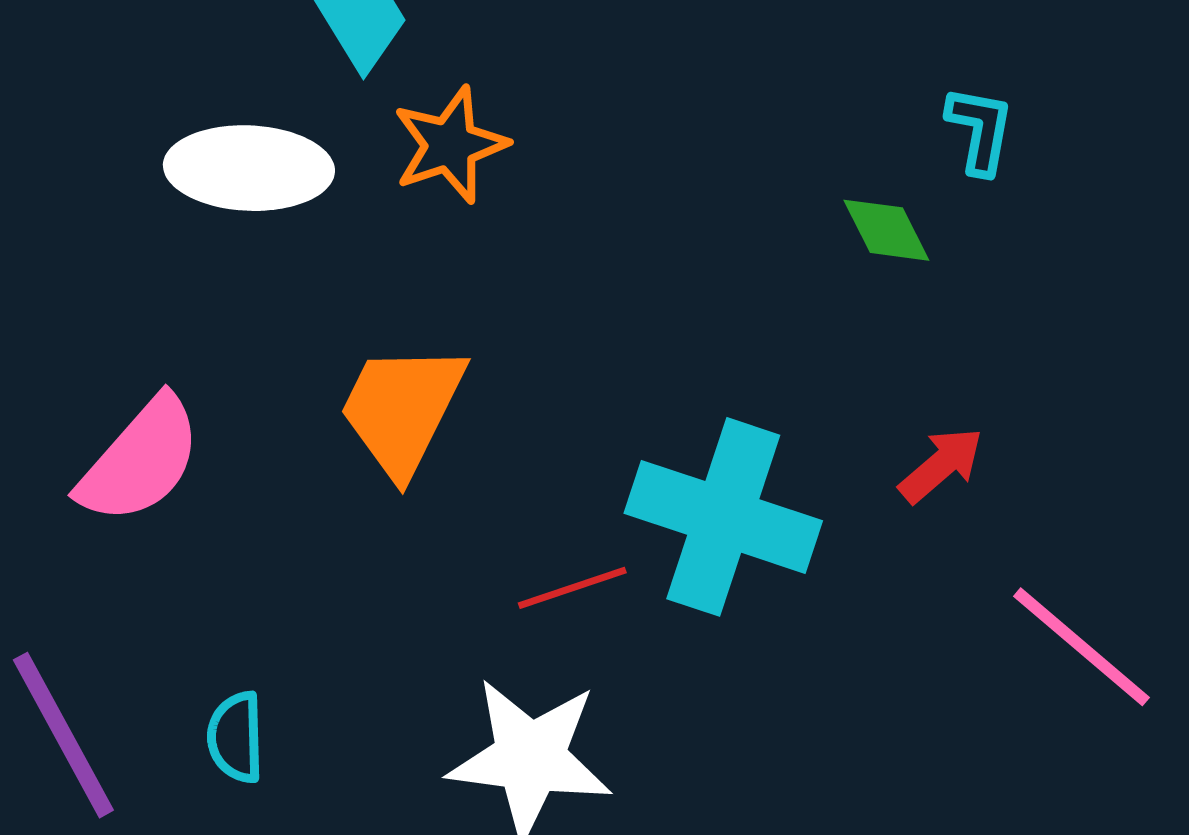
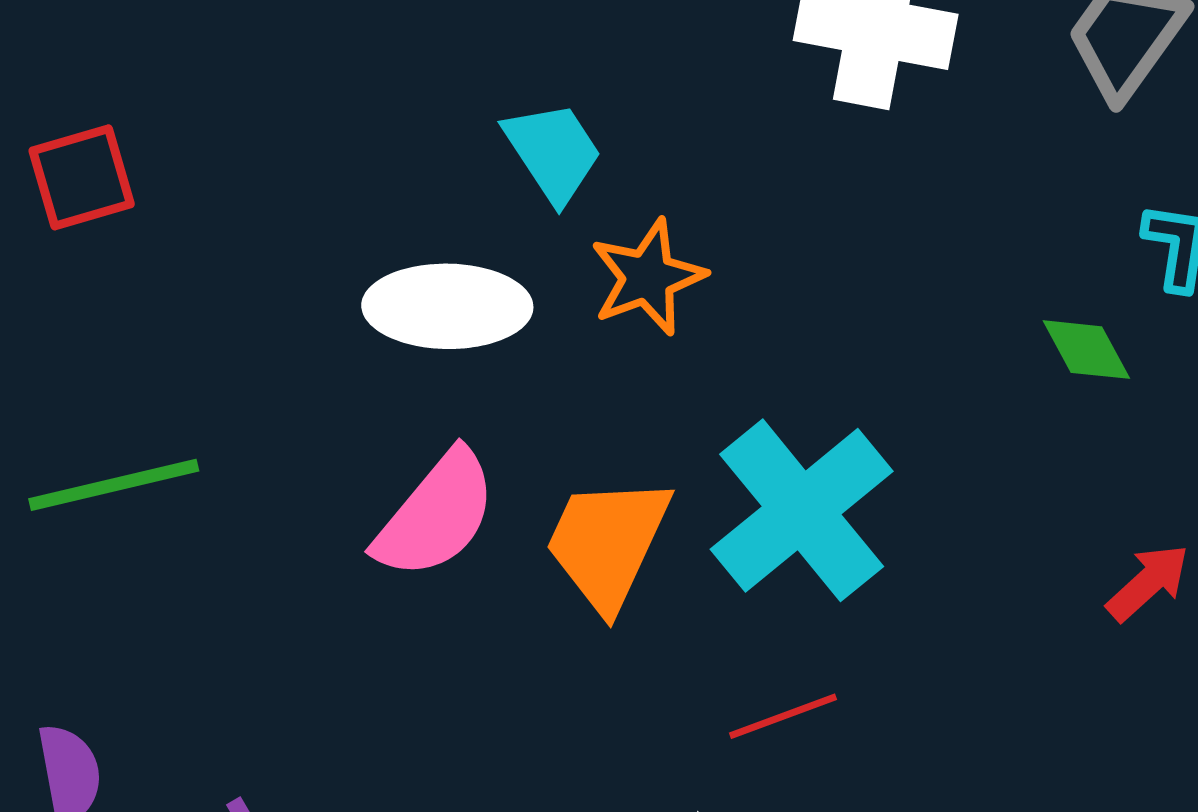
pink semicircle: (140, 460) -> (436, 515), moved
cyan cross: (723, 517) -> (802, 510), moved, turned 34

